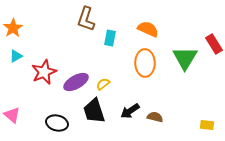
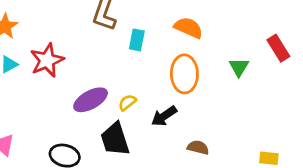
green triangle: (185, 58) -> (239, 67), size x0.6
red star: (44, 72) -> (47, 60), moved
black arrow: (130, 111) -> (164, 116), moved

